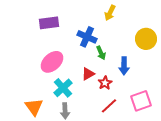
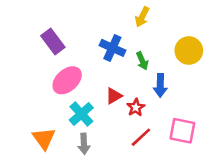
purple rectangle: (49, 23) -> (53, 41), moved, turned 60
green arrow: (101, 53) -> (142, 61), moved
pink square: (141, 101) -> (182, 131), turned 30

